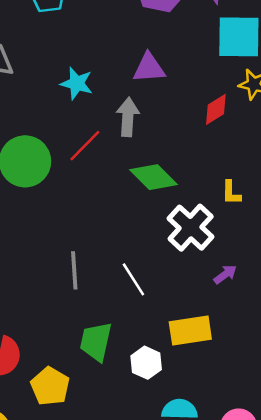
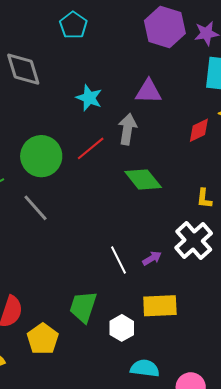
white cross: (191, 228) -> (194, 240), moved
gray line: (74, 270) -> (36, 208), moved, turned -44
purple arrow: (225, 274) -> (152, 258), moved

